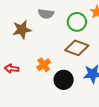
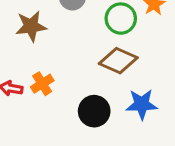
orange cross: (44, 65) -> (42, 84), moved

